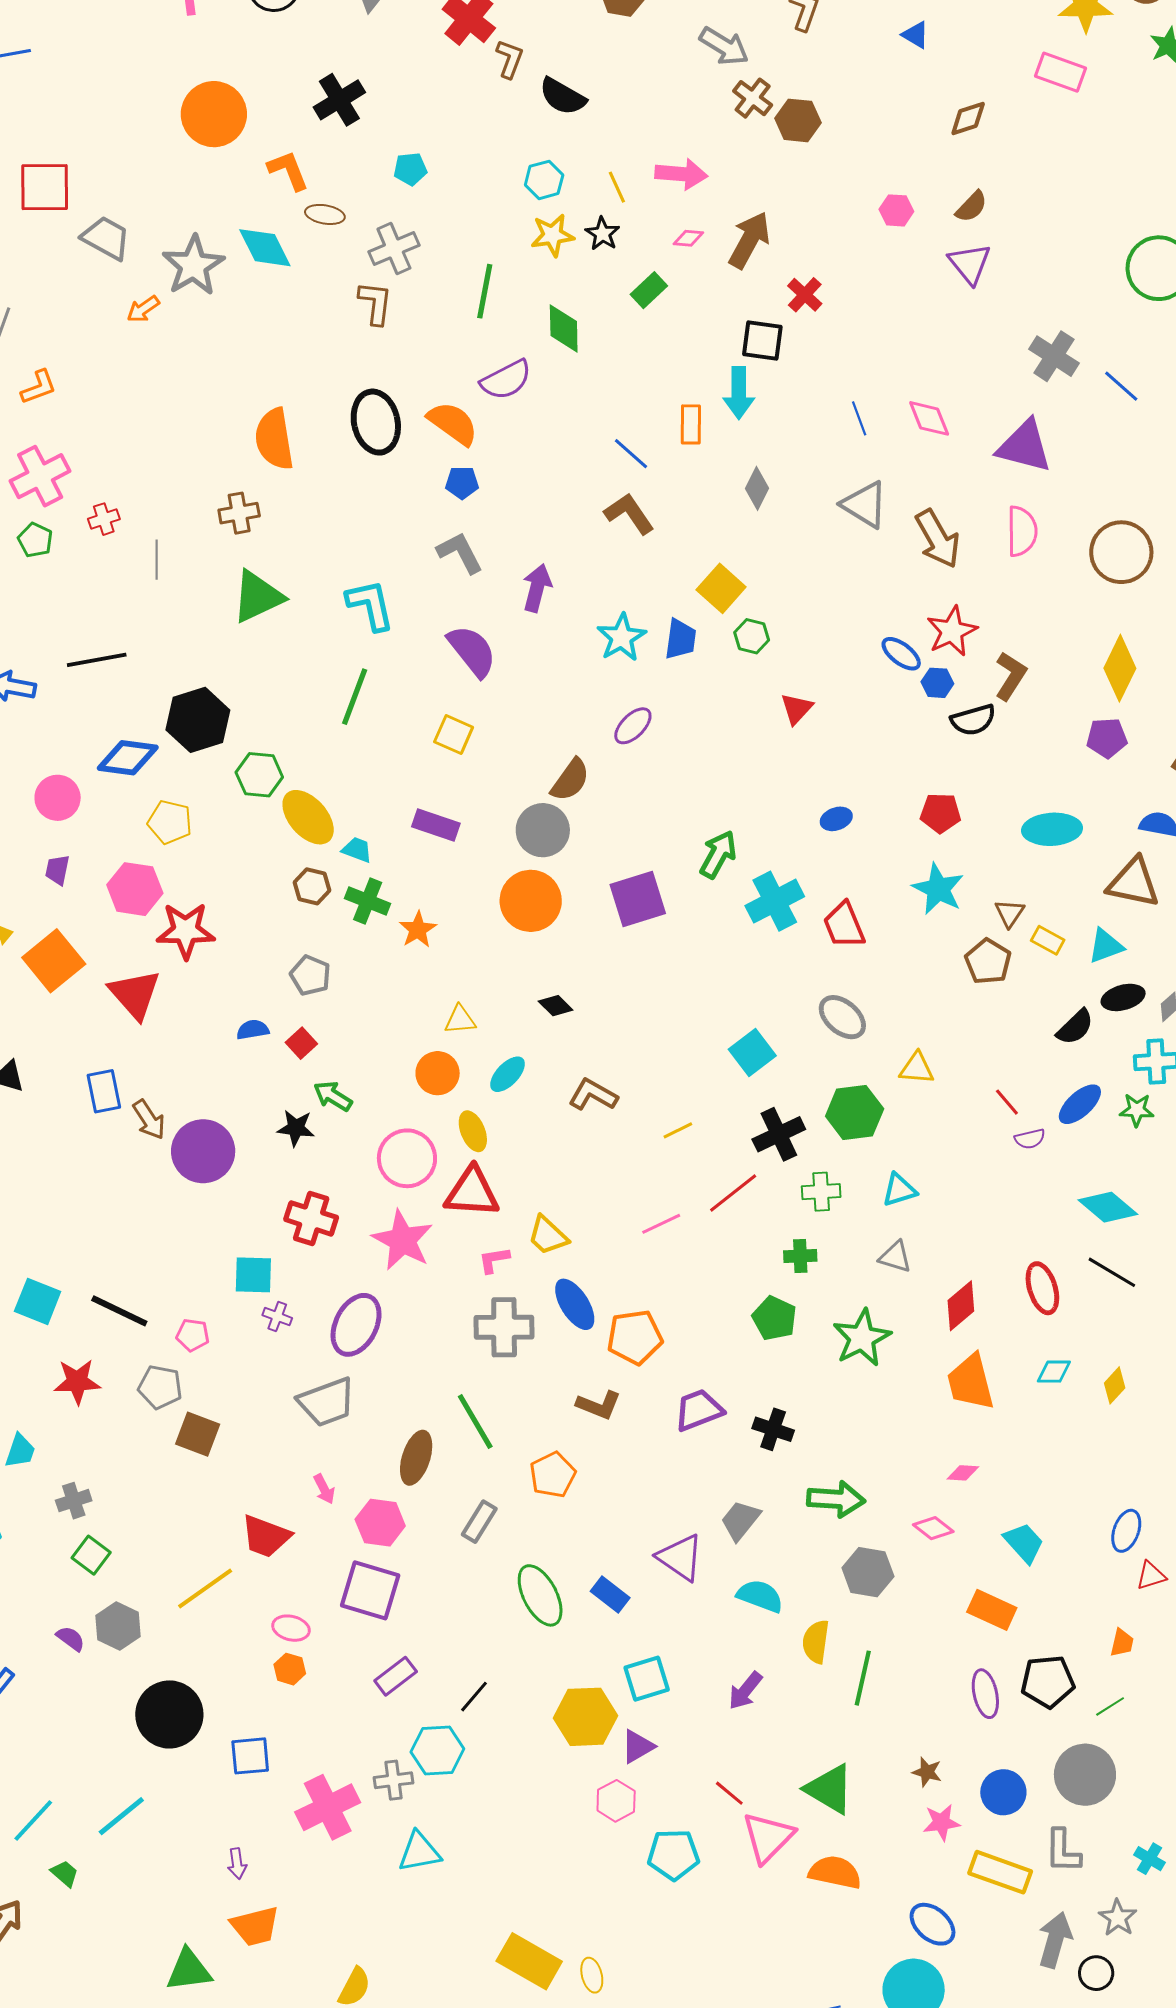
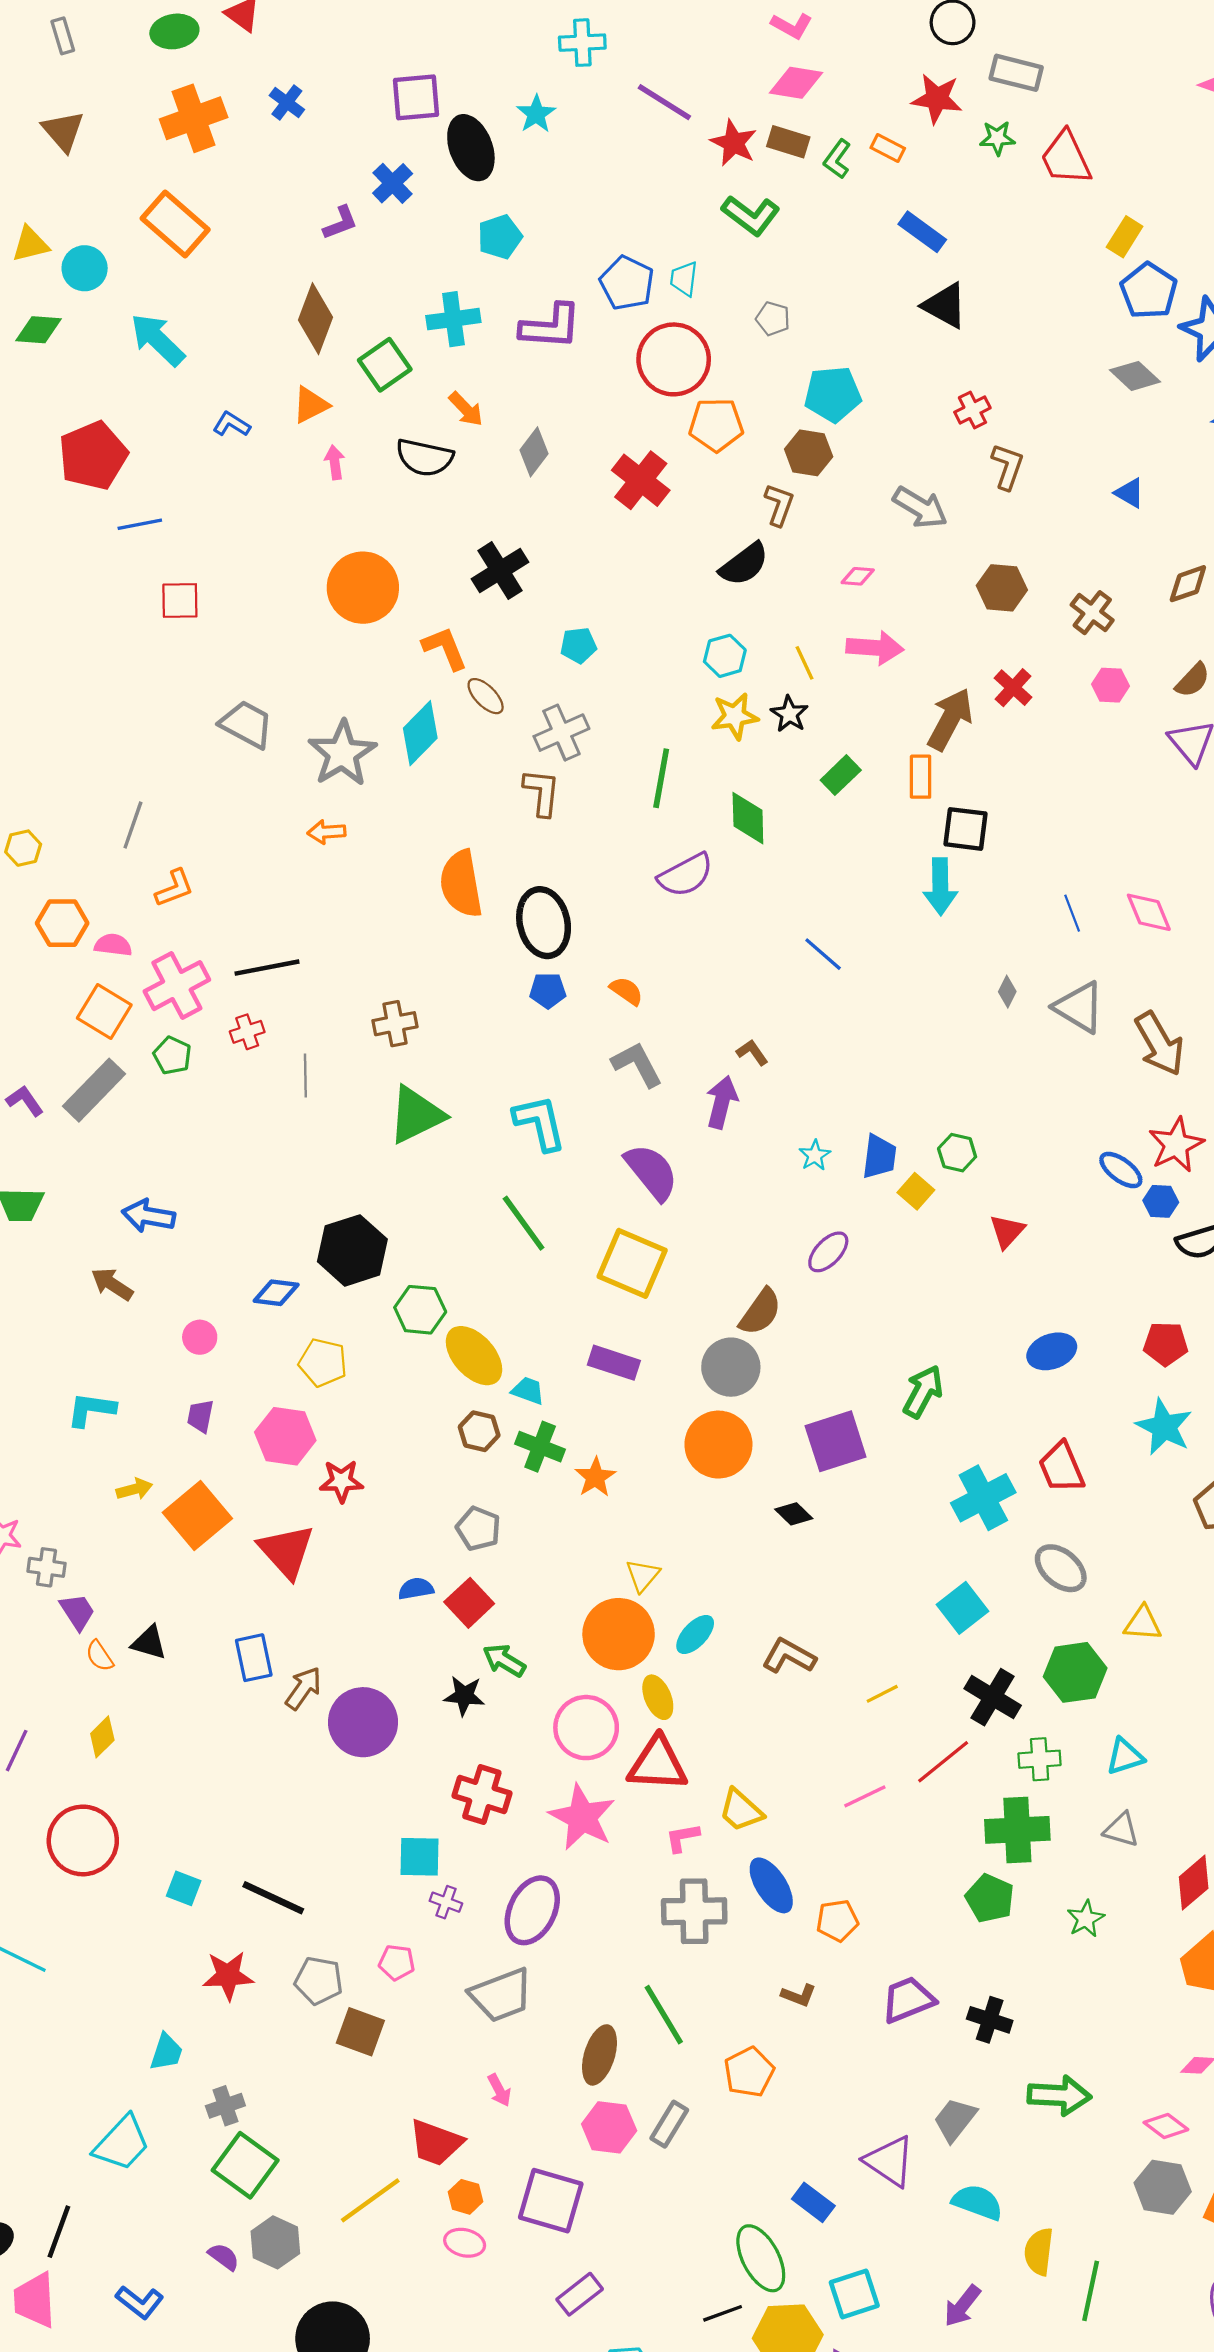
brown L-shape: (510, 59) -> (779, 505), moved
black semicircle: (563, 96) -> (744, 564), turned -66
brown cross: (753, 98) -> (1092, 613), moved
red square: (45, 187) -> (180, 600), moved, size x0.7
brown ellipse: (325, 214) -> (486, 696), turned 36
pink diamond: (688, 238) -> (858, 576), moved
cyan diamond: (265, 248) -> (420, 733), turned 72
red cross: (805, 295) -> (1013, 688), moved
orange arrow: (143, 309) -> (326, 832), moved, turned 32
orange semicircle: (453, 423) -> (626, 991), moved, size x0.6
orange rectangle: (691, 424) -> (921, 777), moved
orange semicircle: (274, 439) -> (461, 884), moved
blue pentagon: (462, 483) -> (548, 990), moved
gray diamond: (757, 488) -> (1007, 992), moved, size x0.7
brown L-shape: (629, 514) -> (752, 1052), moved, size x0.6
yellow square: (721, 588) -> (916, 1191), moved, size x0.7
cyan star: (622, 637) -> (815, 1155), size x0.6
black line: (97, 660) -> (267, 968), moved
green line: (355, 697) -> (524, 1223), turned -56
yellow square: (454, 734) -> (632, 1263), size x1.6
blue diamond: (128, 758) -> (276, 1293), size x0.7
pink circle: (58, 798) -> (200, 1337), size x0.7
blue ellipse: (836, 819) -> (1052, 1351), size x1.4
cyan cross: (775, 901) -> (983, 1498), moved
red star: (186, 931) -> (341, 1481), size x0.7
black diamond: (556, 1006) -> (794, 1514), moved
yellow triangle: (460, 1020) -> (643, 1575), turned -44
red square: (301, 1043) -> (469, 1603), size x1.4
orange circle: (438, 1073) -> (619, 1634), size x1.5
brown arrow: (149, 1120) -> (303, 1688), turned -111
black cross: (779, 1134) -> (993, 1697), turned -33
green cross: (800, 1256) -> (1017, 1830), size x1.8
cyan square: (38, 1301) -> (184, 1888), size x0.7
pink pentagon: (193, 1335) -> (397, 1962), moved
orange pentagon: (635, 1337) -> (837, 1921), size x0.7
green star: (862, 1338) -> (1086, 1919), size x0.6
brown L-shape: (599, 1405) -> (799, 1995), size x0.7
pink hexagon: (380, 1523) -> (609, 2127), moved
green square: (91, 1555) -> (245, 2165), size x1.5
gray hexagon: (868, 1572) -> (1163, 2187), moved
green ellipse: (540, 1595) -> (761, 2258), moved
orange hexagon: (290, 1669) -> (465, 2197), moved
black line: (474, 1697) -> (723, 2313), moved, turned 30

